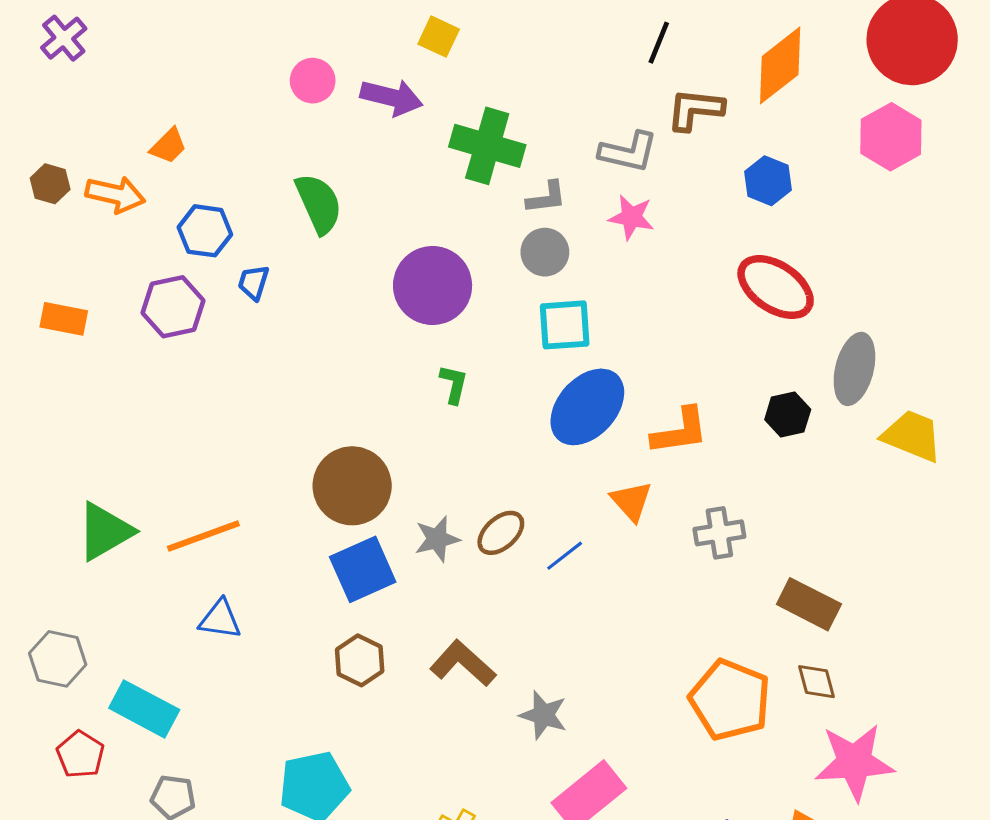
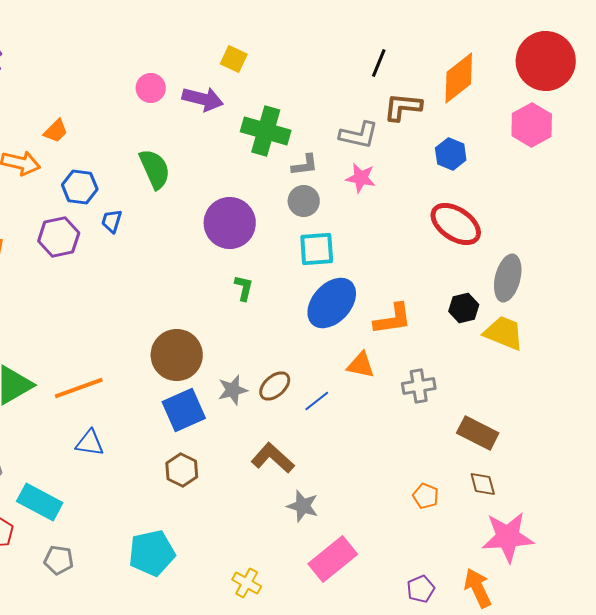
yellow trapezoid: (912, 436) -> (504, 333), moved
orange triangle: (631, 501) -> (361, 365), turned -36
brown L-shape: (463, 663) -> (273, 458), moved
orange pentagon: (730, 700) -> (426, 496), size x0.5

